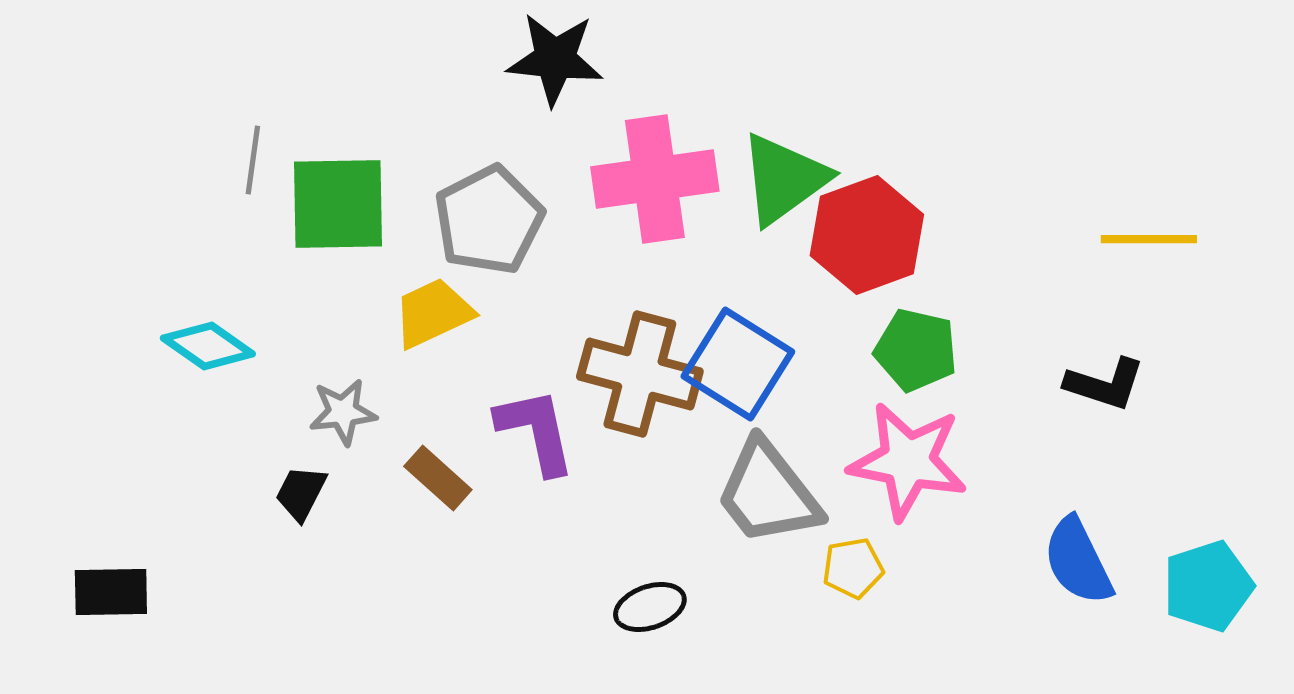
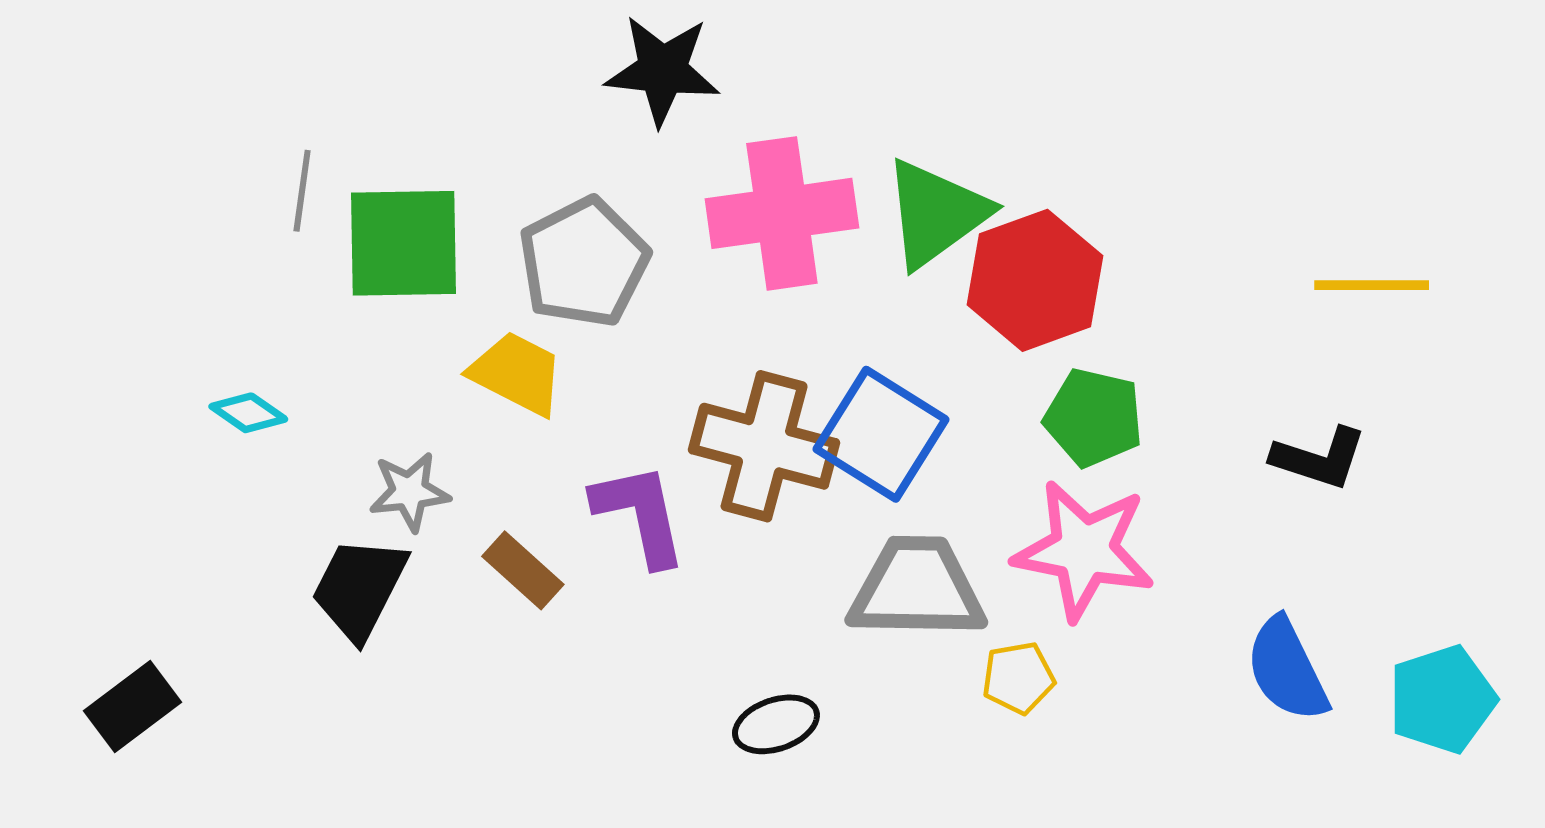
yellow trapezoid: (433, 313) -> (517, 373), turned 52
cyan diamond: (208, 346) -> (248, 413), size x0.7
black trapezoid: (301, 493) -> (359, 588), size x1.6
gray trapezoid: (768, 493) -> (917, 588), turned 129
black rectangle: (111, 592) -> (133, 706), turned -36

